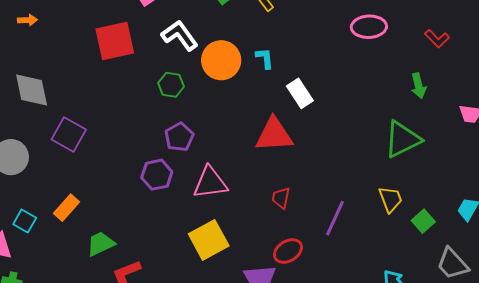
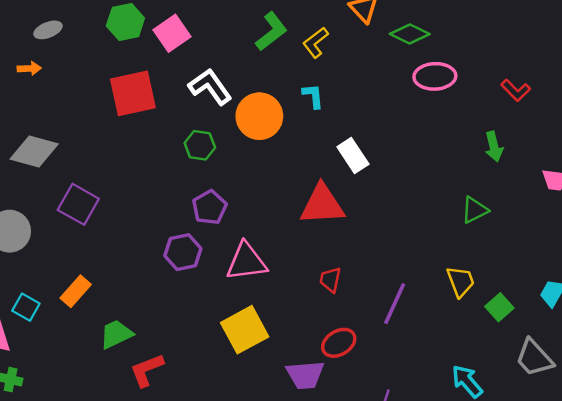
cyan L-shape: (265, 58) -> (313, 96), moved
gray diamond: (32, 90) -> (34, 151), turned -63
green triangle: (402, 139) -> (475, 210), size x0.6

